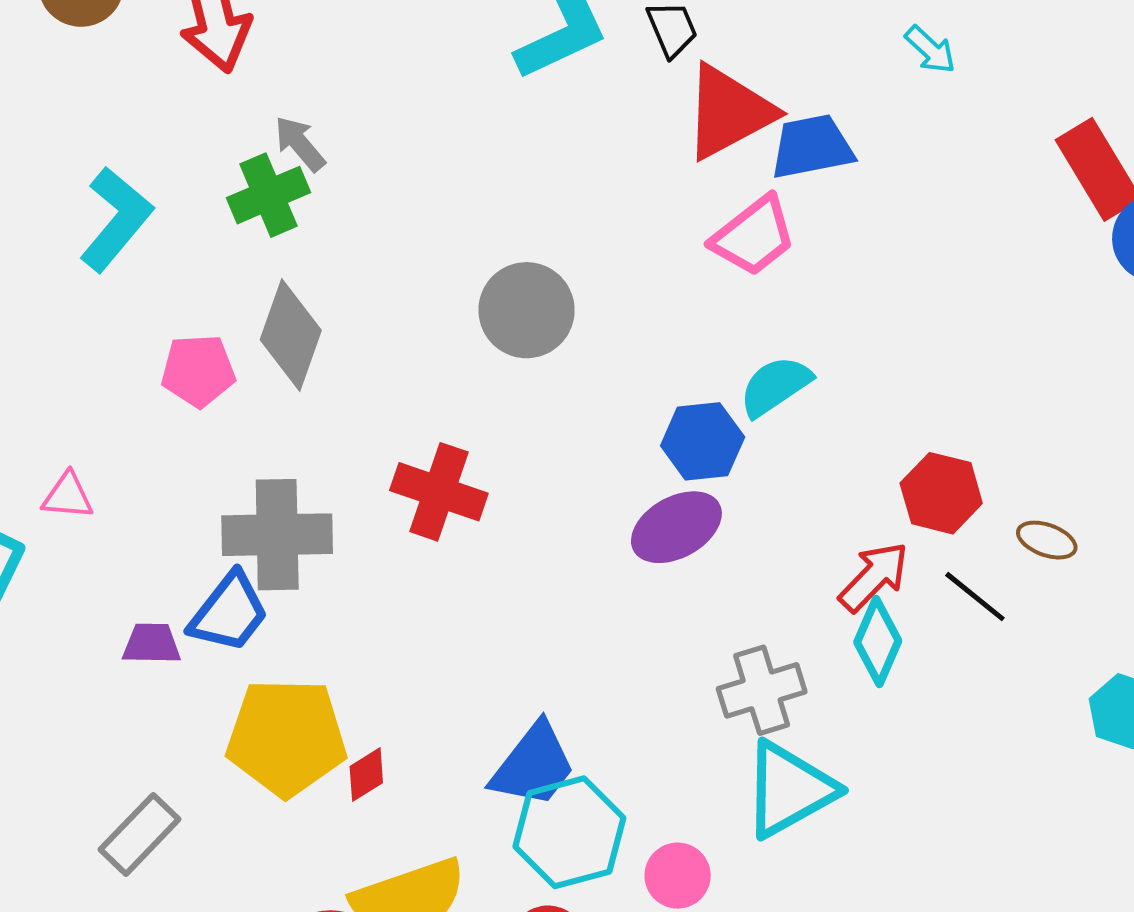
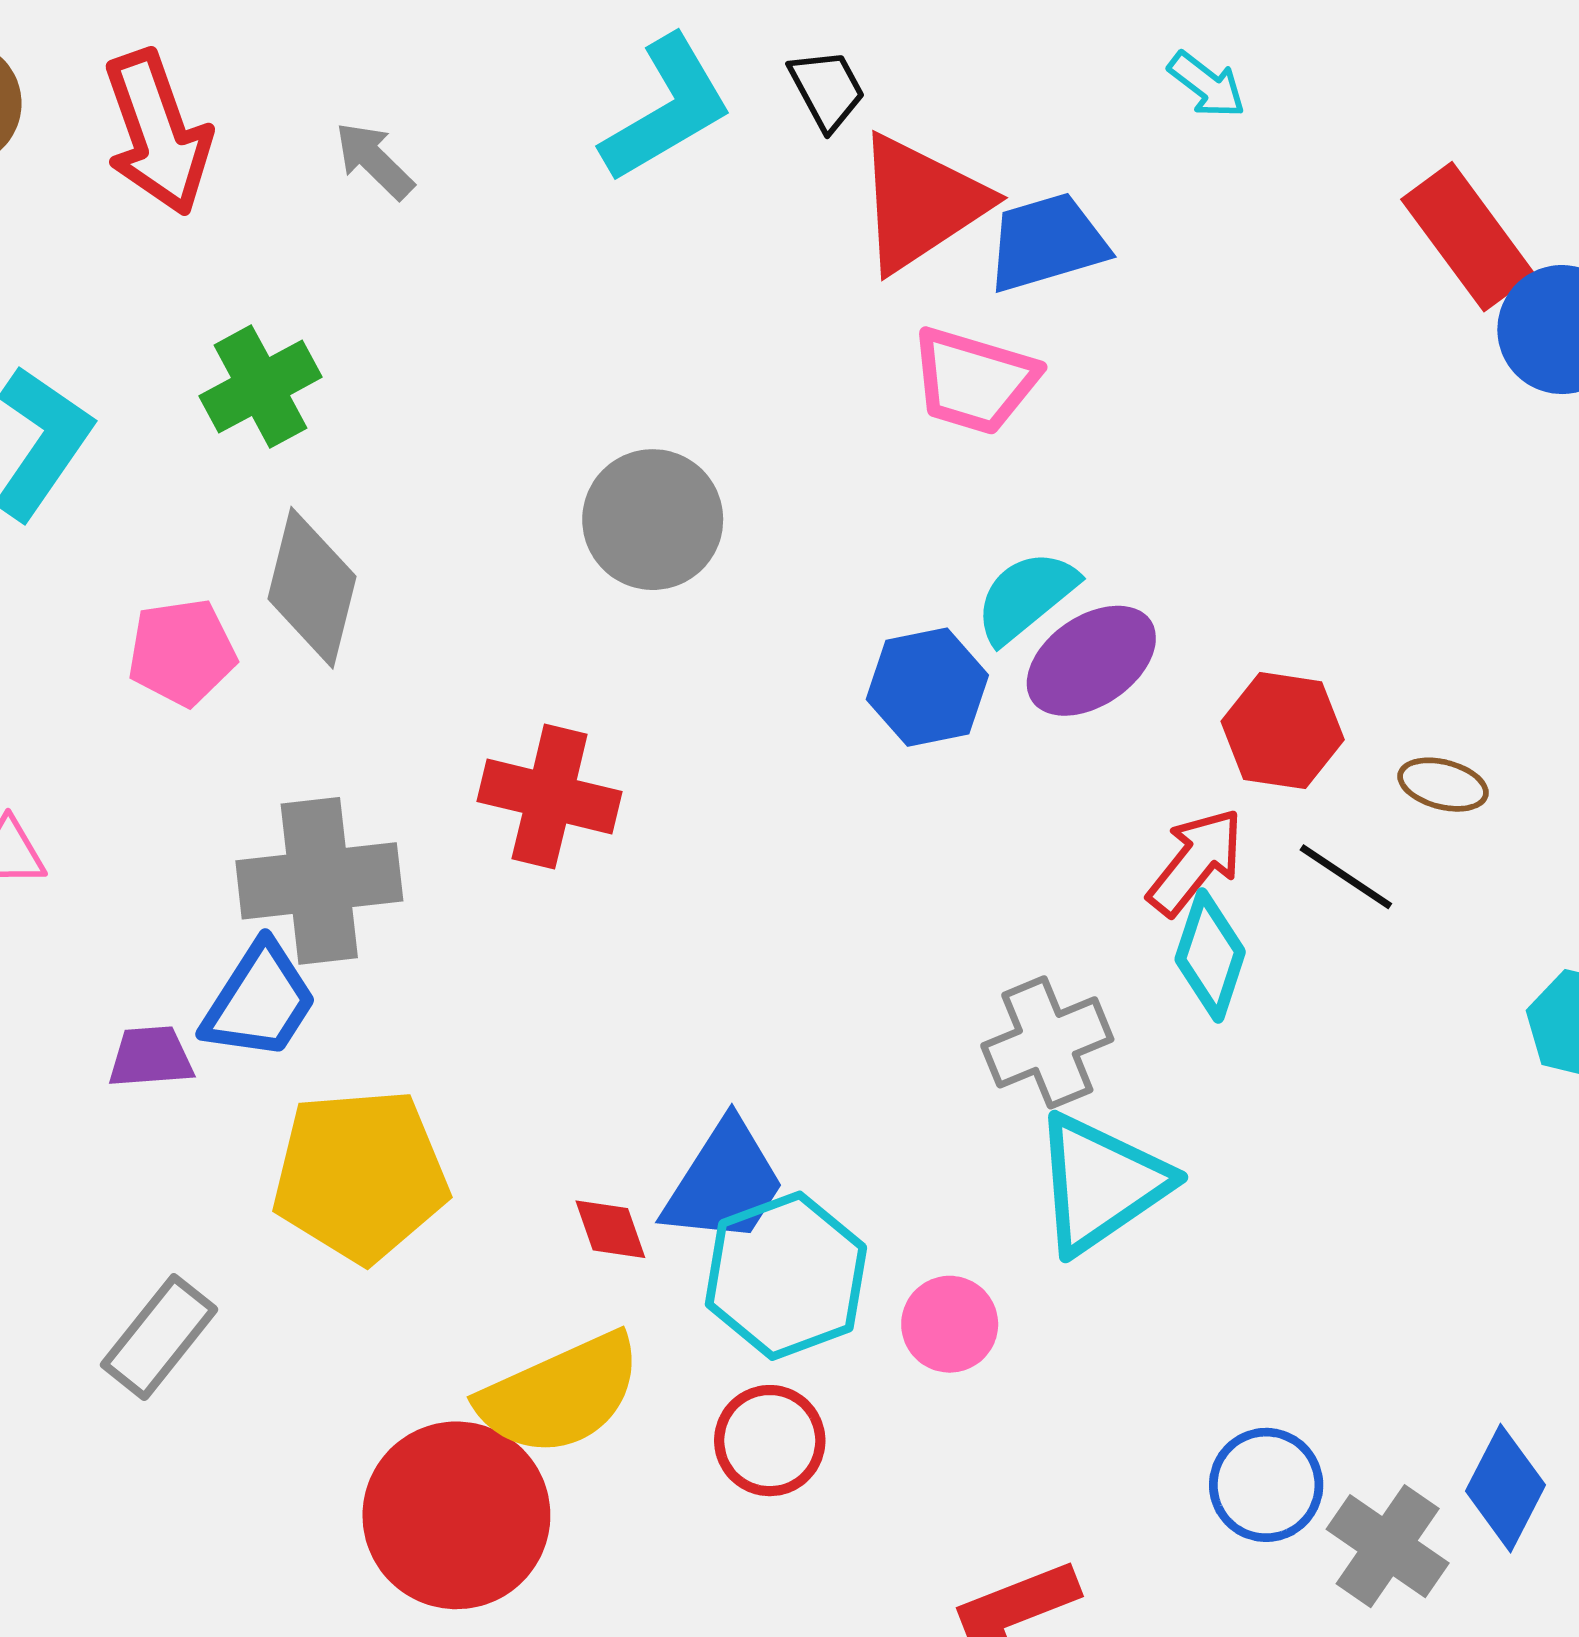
gray arrow: (300, 144) -> (374, 160), moved
pink trapezoid: (754, 236) -> (974, 381), turned 60
purple ellipse: (676, 527) -> (1091, 661), moved
red diamond: (366, 775) -> (610, 1229), moved, turned -72

